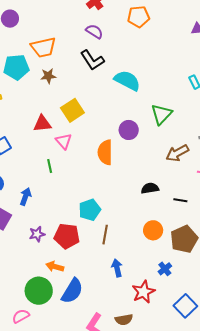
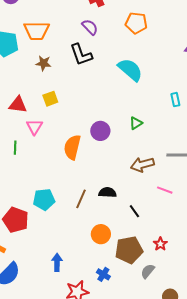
brown star: (48, 76) -> (43, 63), moved
cyan semicircle: (127, 81) -> (130, 70), moved
yellow square: (72, 110) -> (50, 99), size x0.7
green triangle: (161, 114) -> (136, 123), size x0.6
black line: (180, 200) -> (134, 211), turned 32
brown line: (105, 235) -> (81, 199), moved
blue cross: (165, 269) -> (103, 274), turned -32

